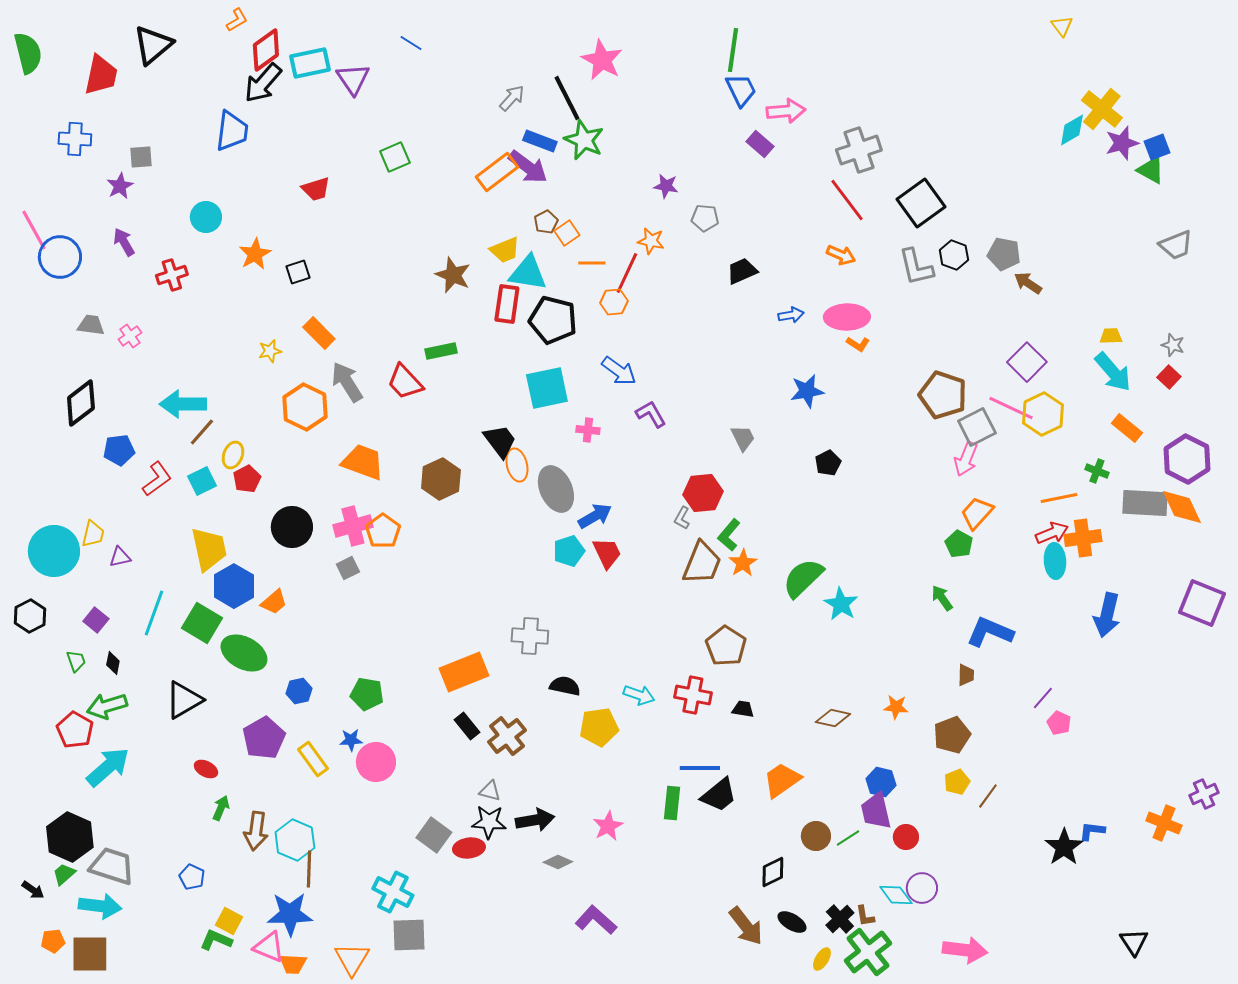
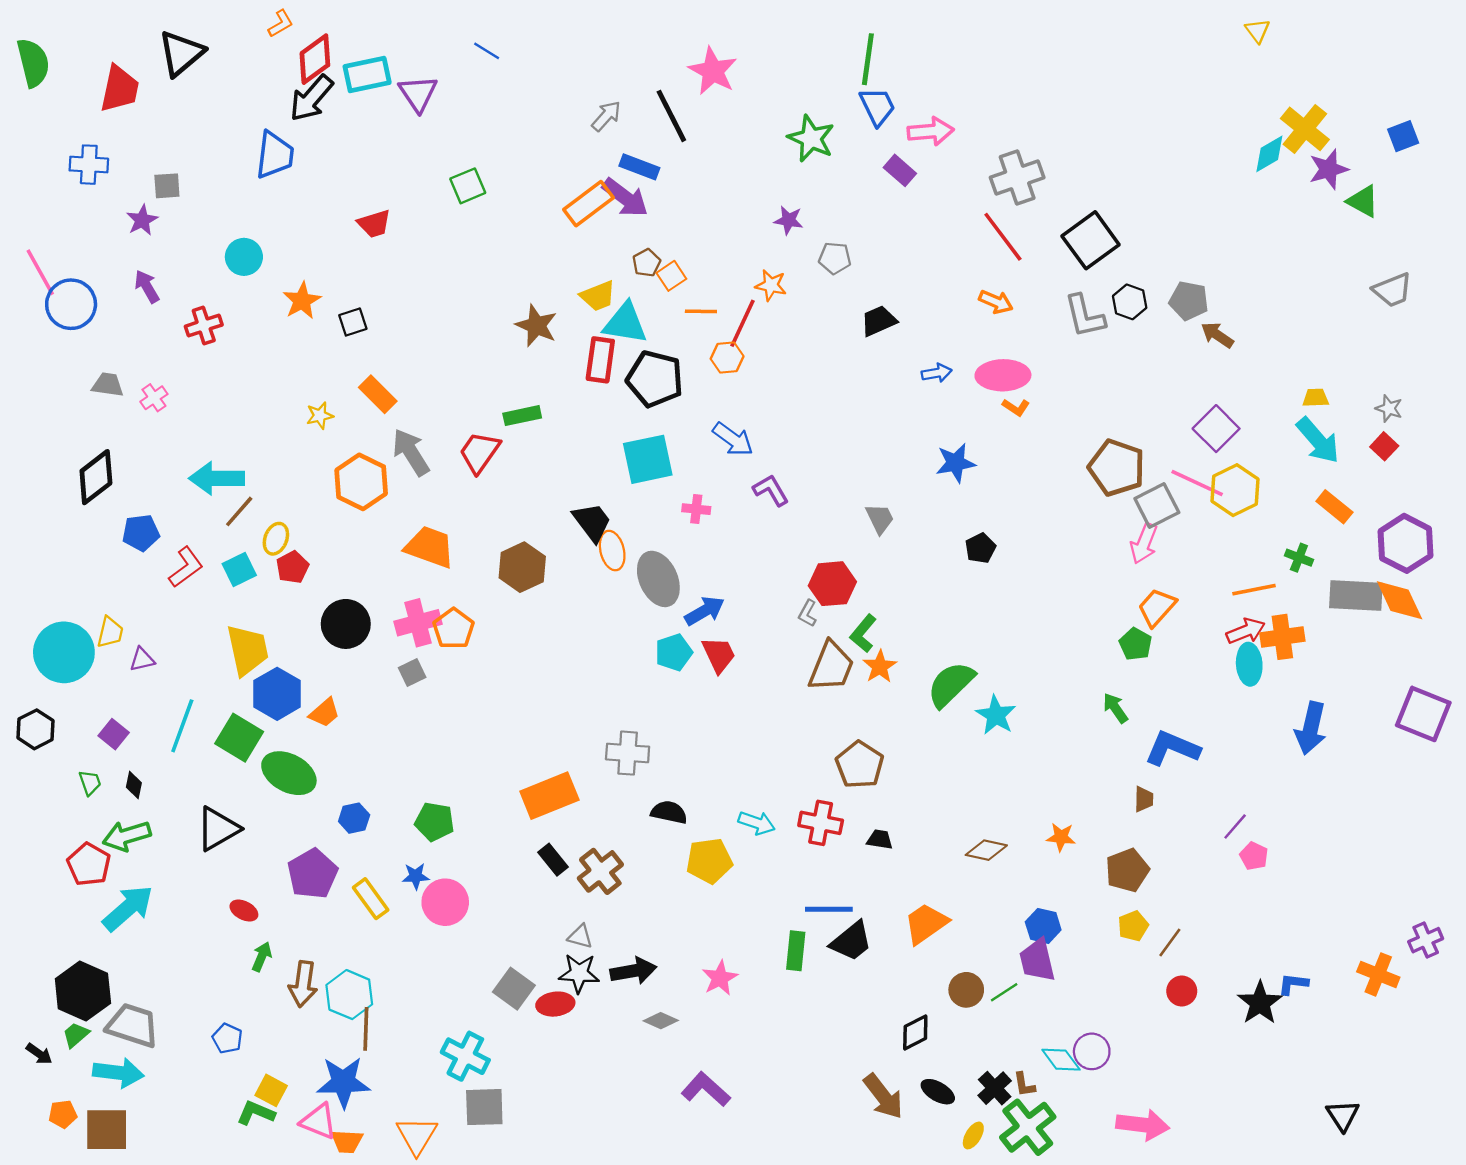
green star: (584, 140) -> (811, 138), moved
blue square: (1157, 147) -> (1403, 136), moved
red trapezoid: (405, 382) -> (480, 452), turned 78
red circle: (906, 837) -> (1182, 991), moved

